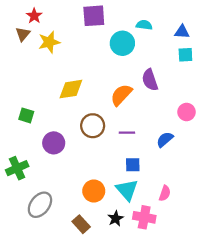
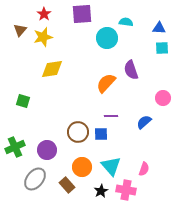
red star: (34, 16) -> (44, 14), moved
yellow diamond: (71, 89) -> (52, 69), moved
brown circle: (93, 126) -> (78, 132), moved
purple circle: (54, 143) -> (47, 150), moved
blue square: (133, 165) -> (101, 134), moved
brown rectangle: (81, 224) -> (67, 185), moved

